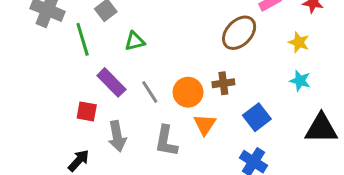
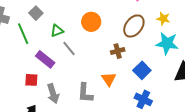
brown ellipse: (239, 33) -> (134, 26), moved
cyan star: (300, 81) -> (167, 43), size x1.6
gray line: (150, 92) -> (69, 48), moved
orange circle: (188, 92) -> (91, 22), moved

